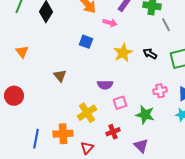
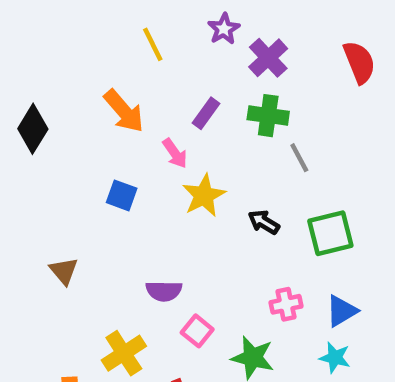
pink arrow: (110, 23) -> (175, 153), turned 40
yellow star: (123, 53) -> (204, 195), moved
pink square: (120, 103) -> (197, 331), turned -32

